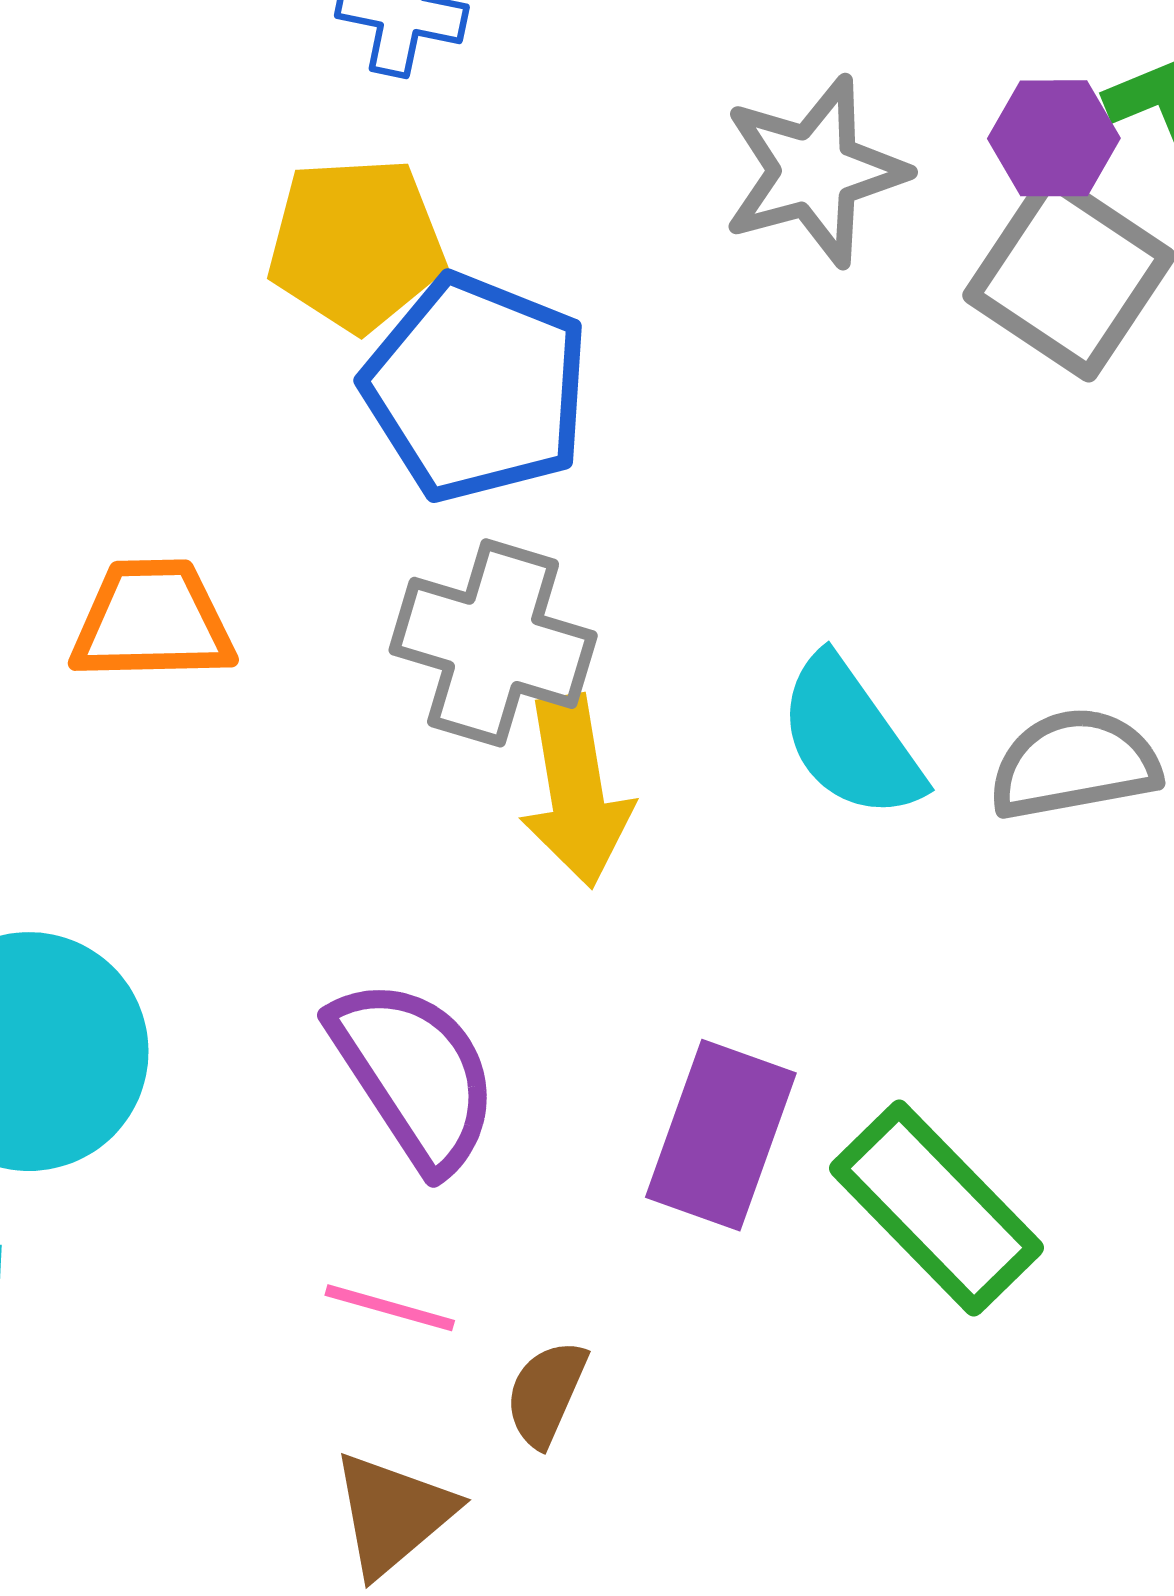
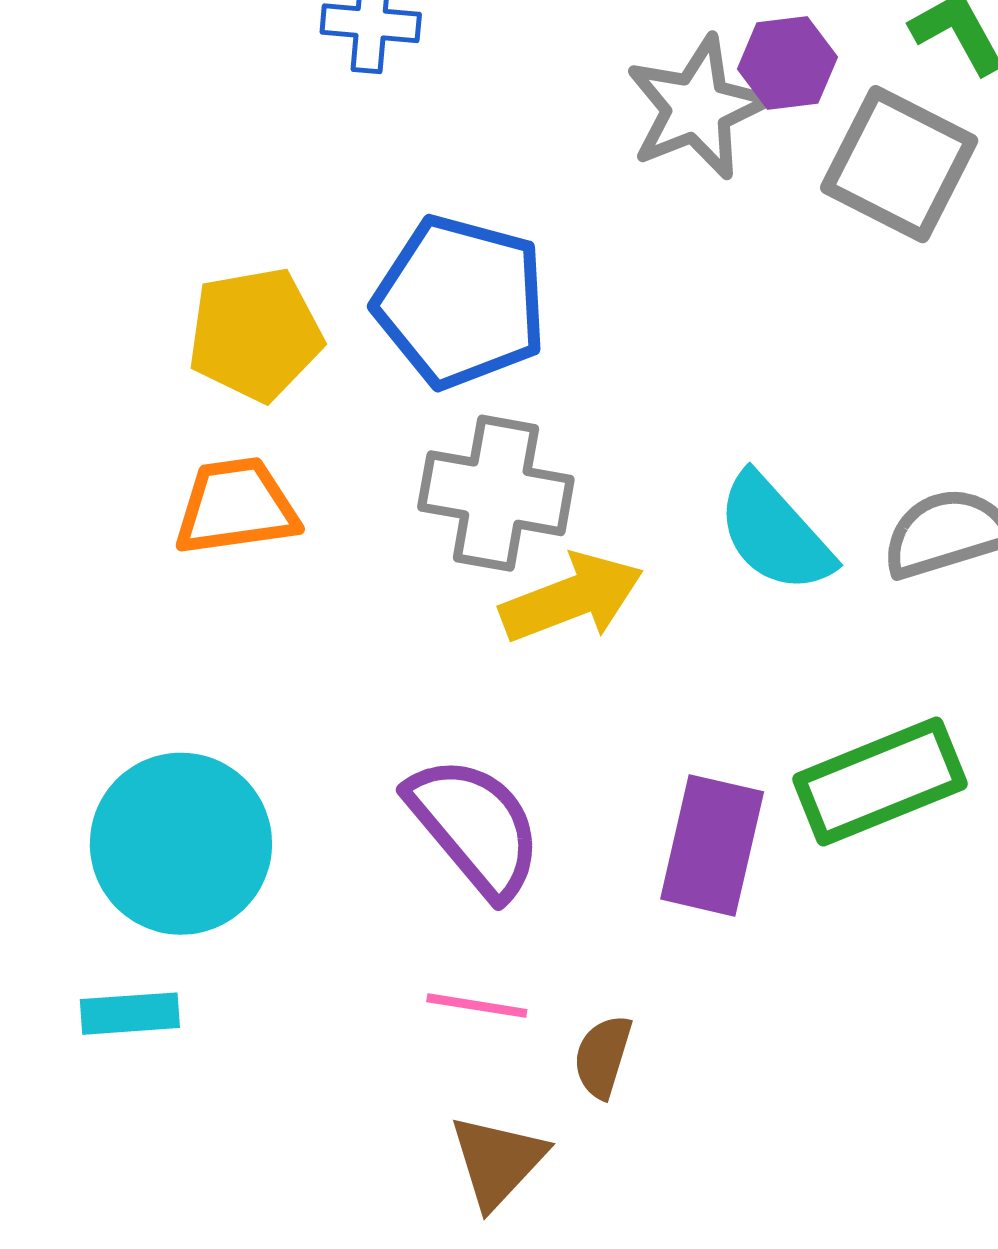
purple hexagon: (1054, 138) -> (787, 63), moved
yellow pentagon: (356, 244) -> (255, 334), moved
yellow arrow: (576, 791) -> (572, 598), turned -95
green rectangle: (937, 1208) -> (880, 781), moved, turned -61

